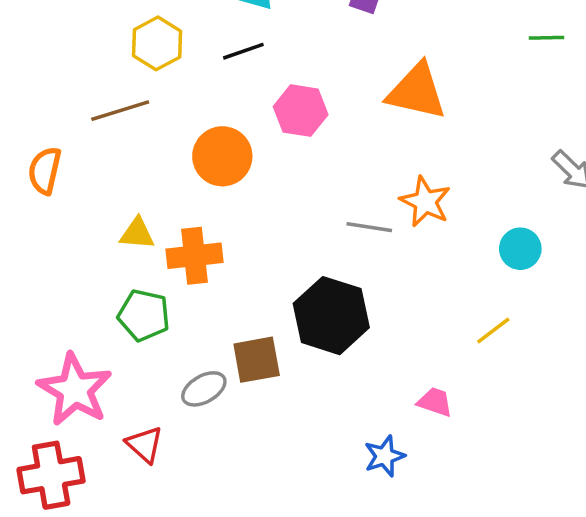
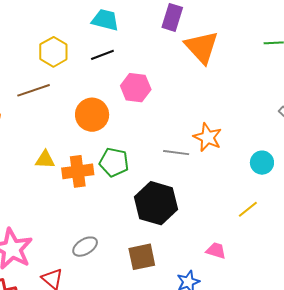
orange triangle: (417, 91) -> (202, 47), moved, turned 36
green pentagon: (144, 315) -> (114, 162), moved
brown square: (257, 360) -> (142, 257), moved

